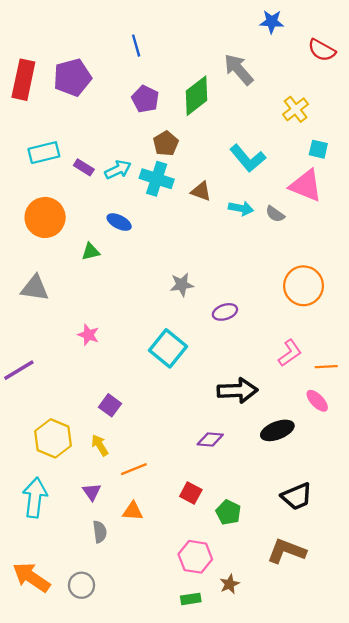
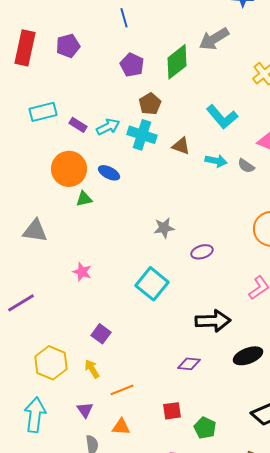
gray arrow: (239, 69) -> (214, 39), turned -80
purple pentagon: (72, 77) -> (68, 46), size x0.7
orange circle: (45, 217) -> (69, 169), moved
red square: (191, 493) -> (172, 411), turned -36

